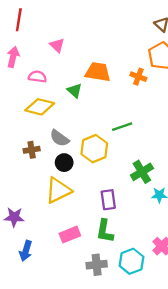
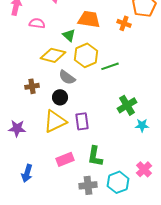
yellow diamond: (40, 107) -> (53, 55), moved
gray semicircle: (59, 138) -> (67, 77), moved
yellow hexagon: (94, 149) -> (86, 55), moved
purple rectangle: (108, 200) -> (82, 121), moved
purple star: (14, 217) -> (17, 128), moved

